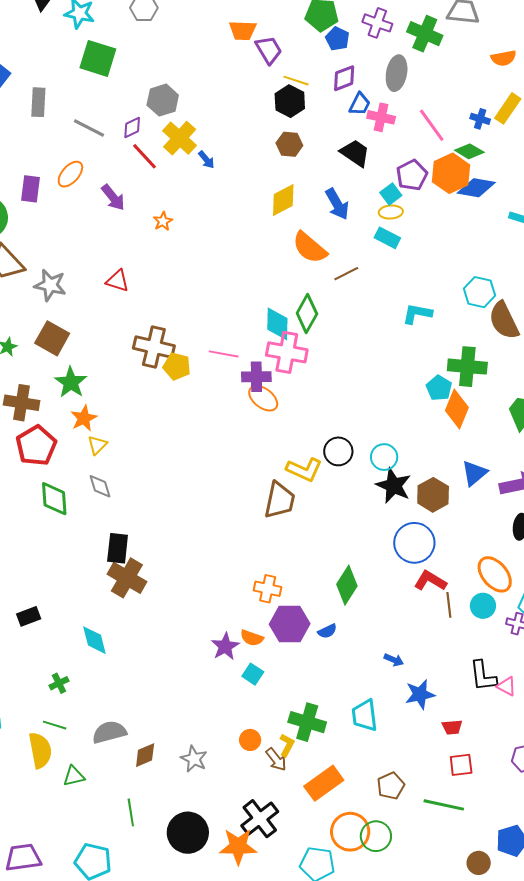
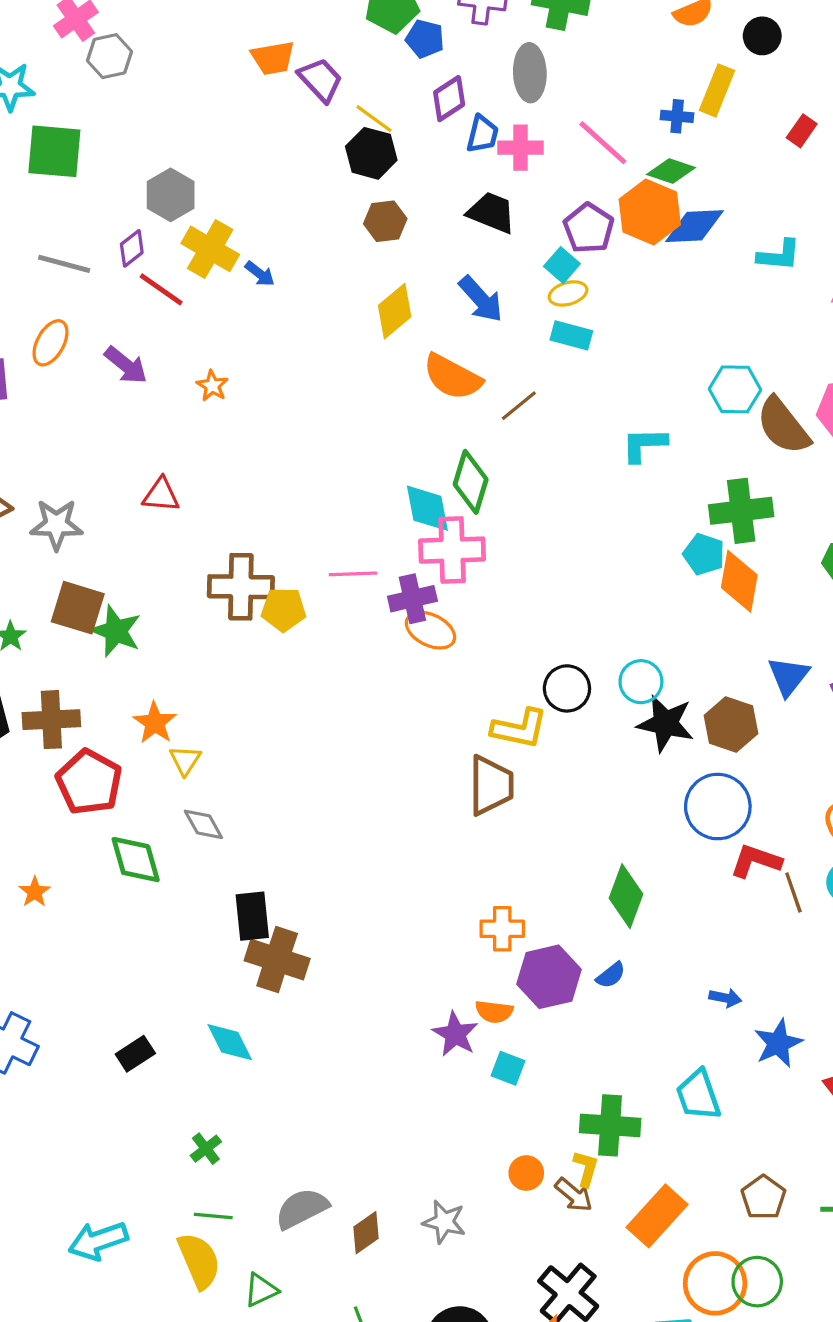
yellow line: (296, 81) -> (374, 119), turned 30
green star: (71, 382) -> (116, 631), moved
cyan diamond: (94, 640) -> (230, 1042), moved

